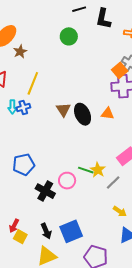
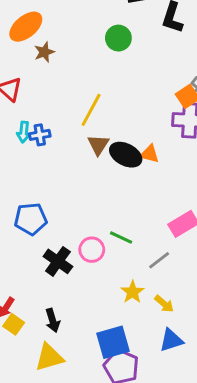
yellow line: (33, 83) -> (91, 110), moved
black ellipse: (83, 114) -> (126, 155), turned -45
orange triangle: (108, 114) -> (150, 154), moved
yellow star: (98, 170) -> (132, 292), moved
blue square: (71, 231) -> (113, 342), moved

